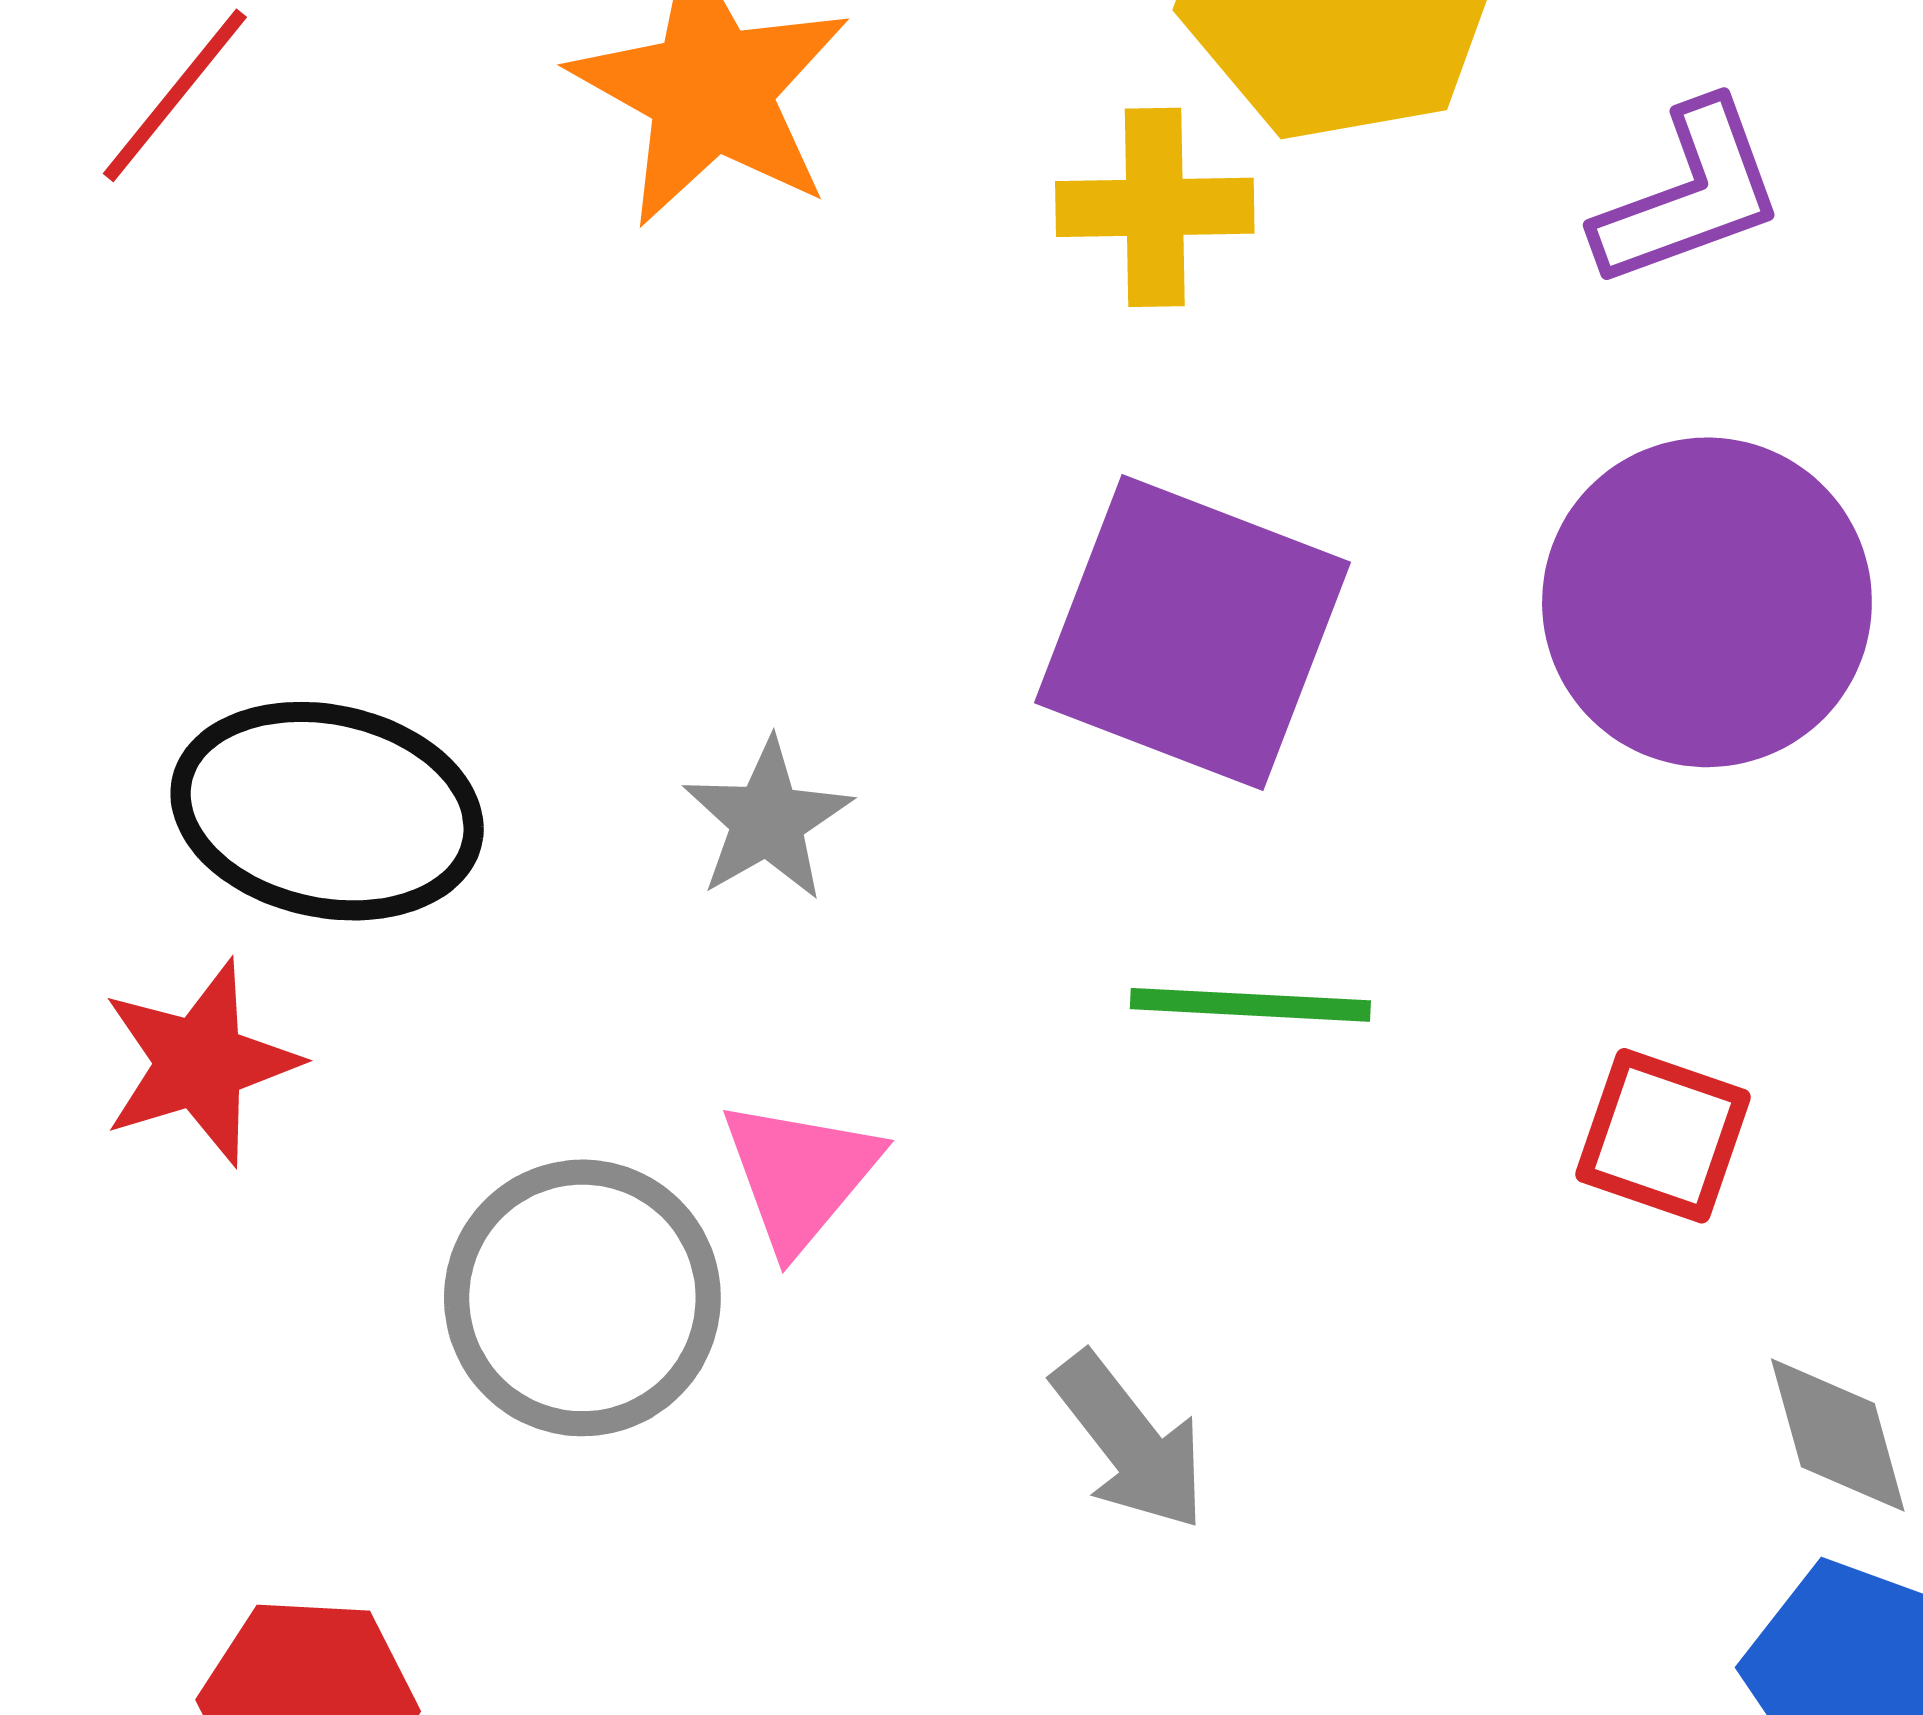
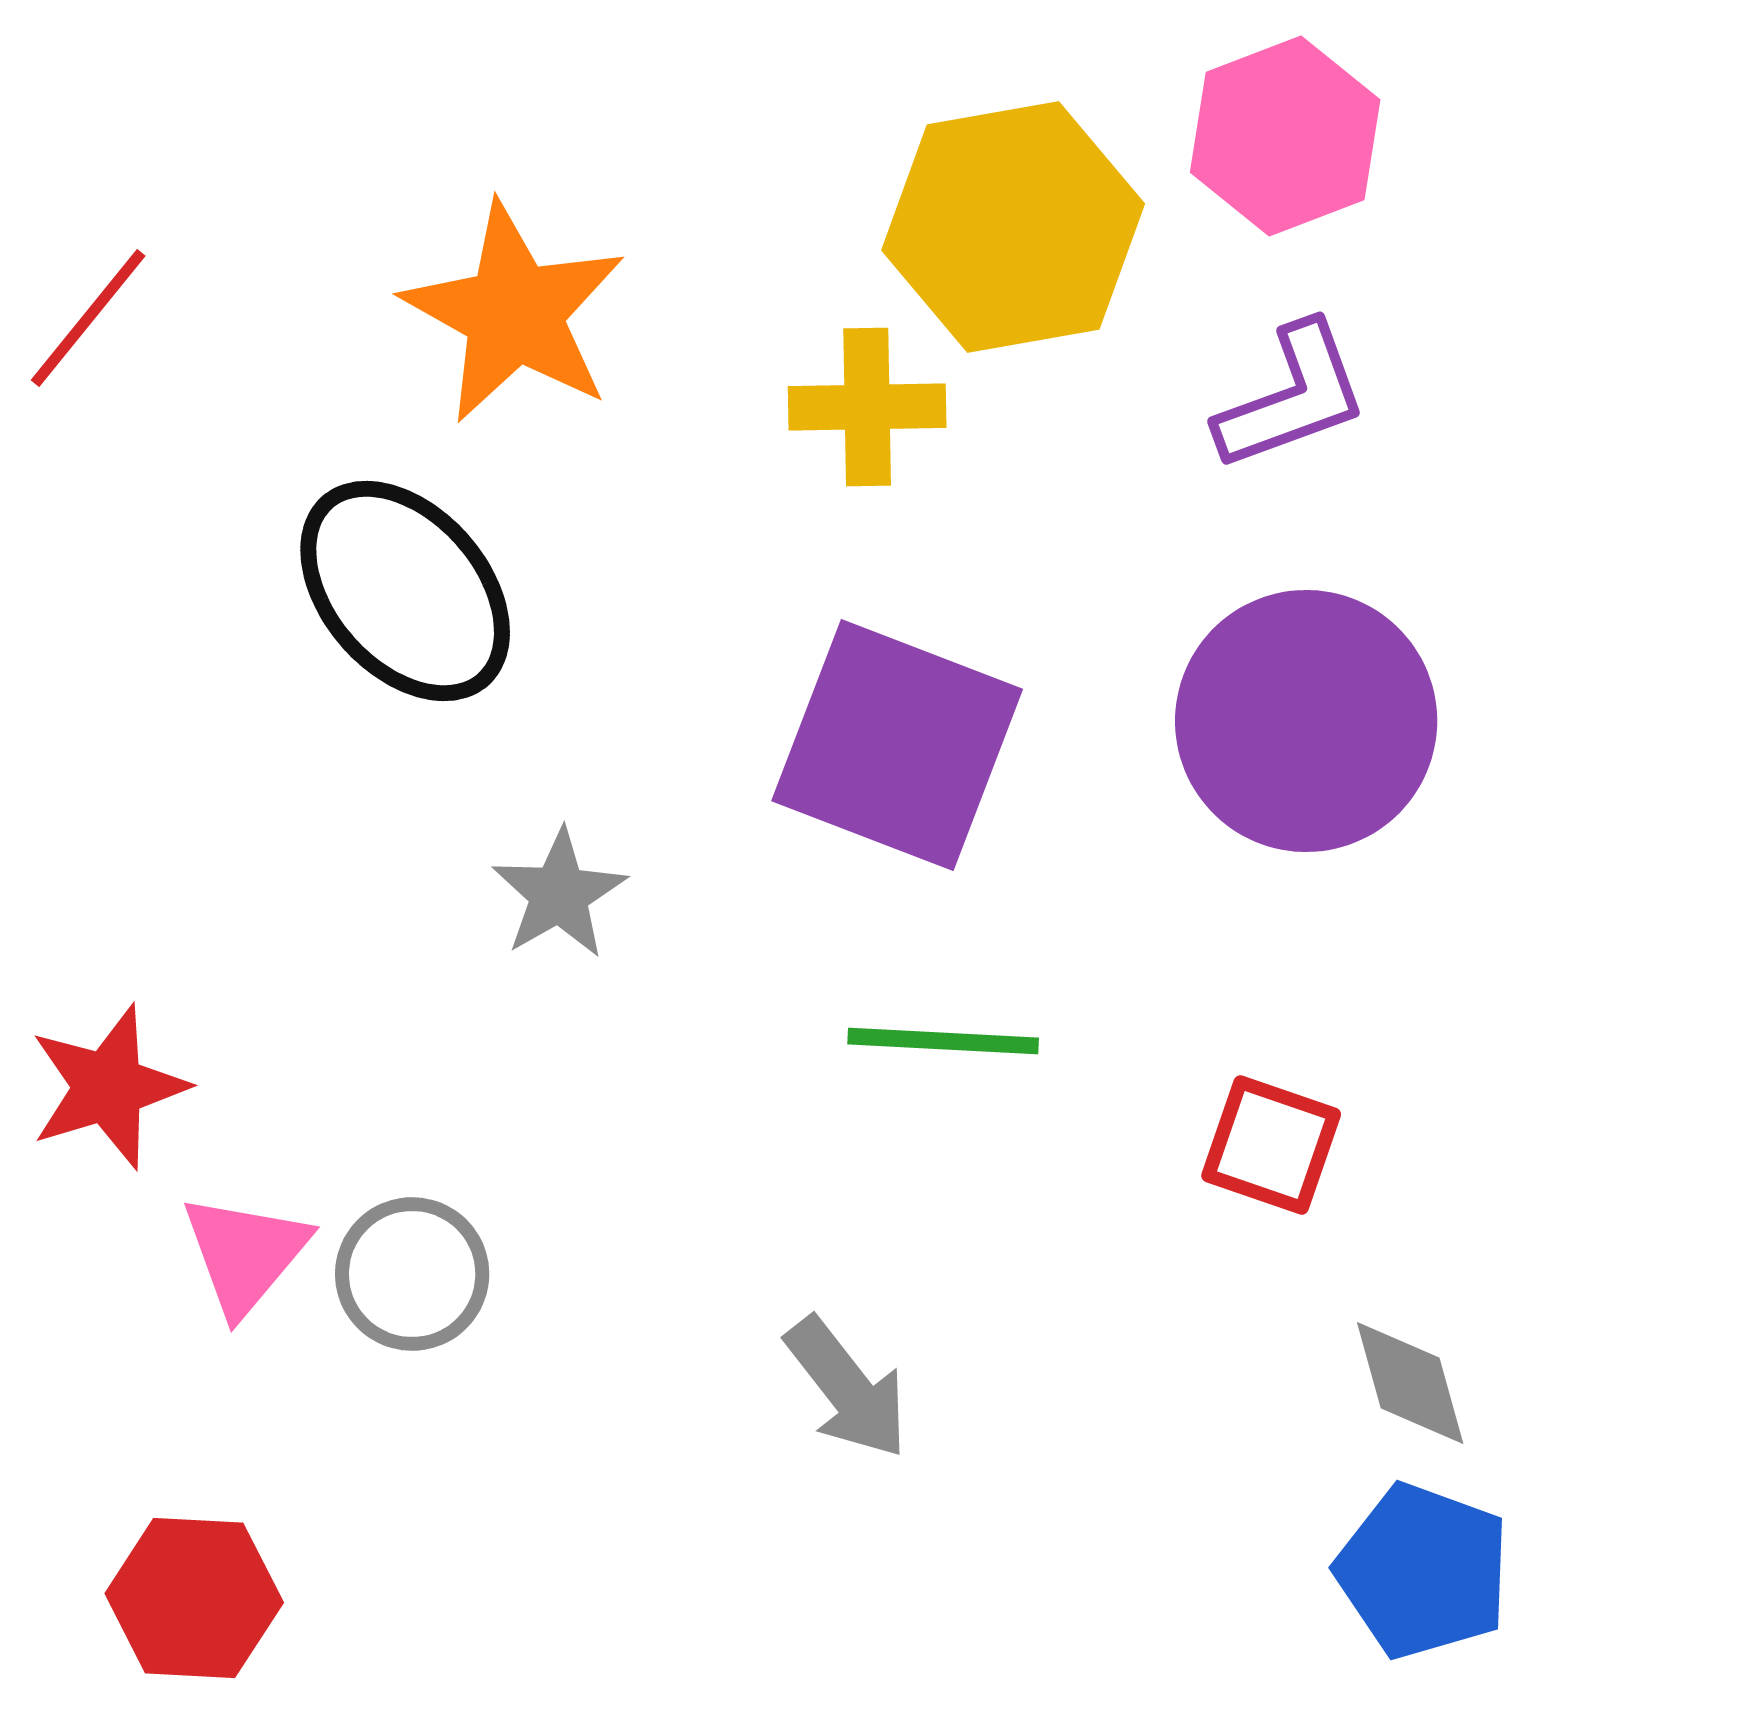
black ellipse: (327, 811) -> (405, 591), moved, turned 37
pink triangle: (800, 1175) -> (245, 1254), moved
gray circle: (582, 1298) -> (412, 1274), size x0.7

